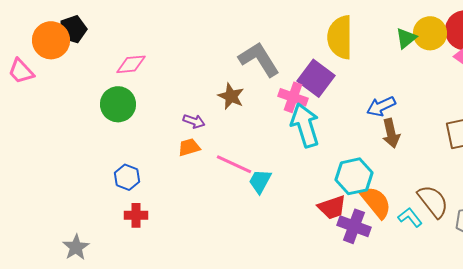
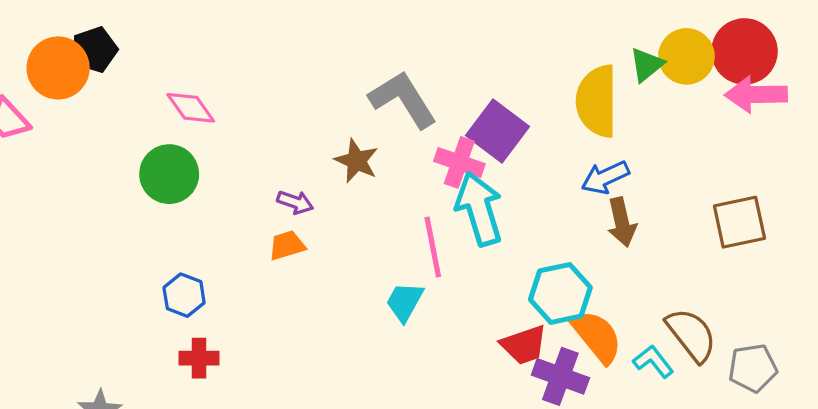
yellow semicircle: (340, 37) -> (597, 101), moved
pink diamond: (131, 64) -> (191, 108), turned 60
pink line: (234, 164) -> (433, 247), moved, turned 54

